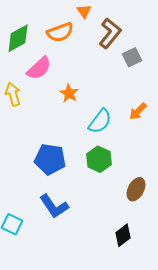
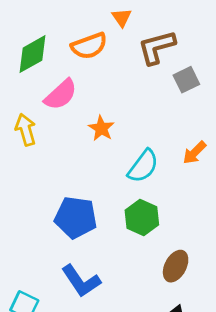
brown L-shape: (110, 33) -> (157, 47), turned -144
brown ellipse: (136, 189) -> (176, 266), moved

